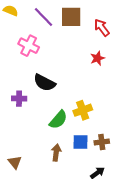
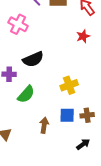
black semicircle: (45, 83) -> (33, 59), turned -50
green semicircle: (58, 120) -> (26, 94), moved

